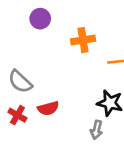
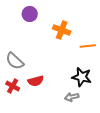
orange cross: (83, 40) -> (62, 30), turned 30
gray arrow: (96, 130) -> (72, 97), turned 64

